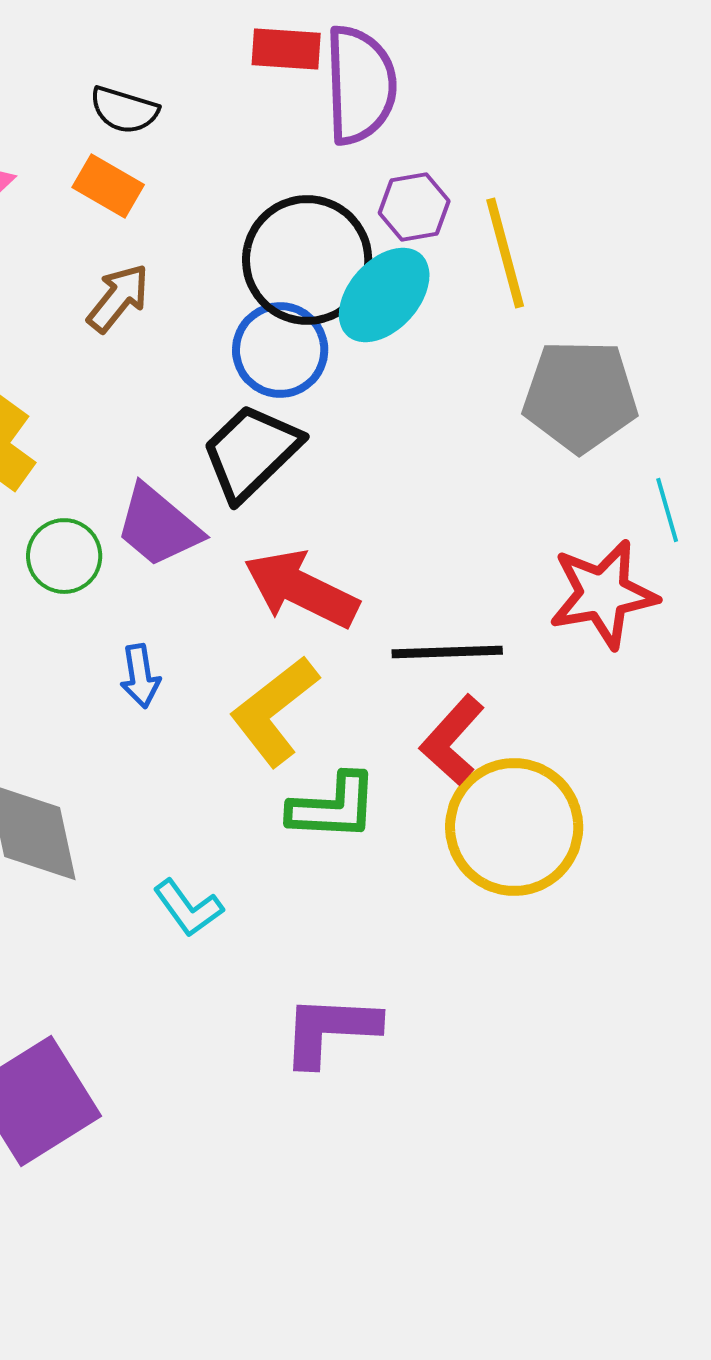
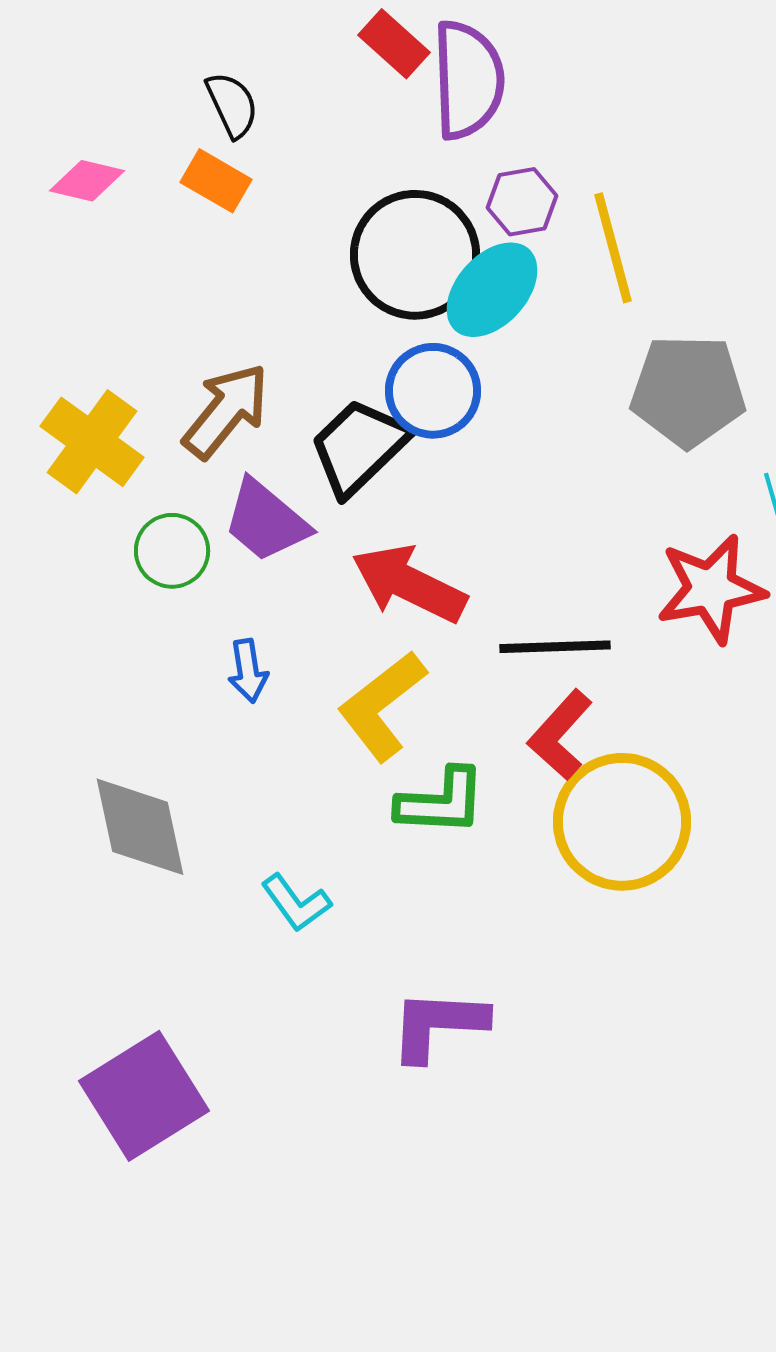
red rectangle: (286, 49) -> (394, 44), turned 38
black semicircle: (124, 110) -> (232, 105), turned -132
brown arrow: (118, 298) -> (226, 411), moved, size x1.4
blue circle: (280, 350) -> (433, 391), moved

